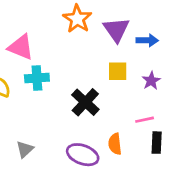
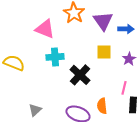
pink triangle: (21, 47) -> (45, 29), moved
cyan cross: (37, 78) -> (55, 57), moved
pink line: (145, 120) -> (124, 88), turned -64

